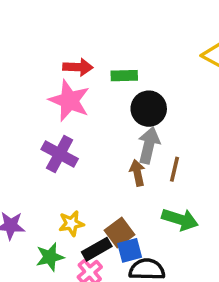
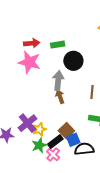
gray arrow: (149, 145) -> (58, 81), moved
purple cross: (60, 154) -> (28, 123), moved, turned 30
brown arrow: (137, 173) -> (60, 97), moved
green star: (50, 257) -> (39, 145), moved

